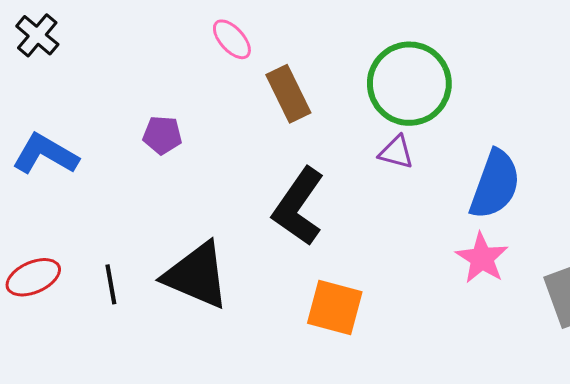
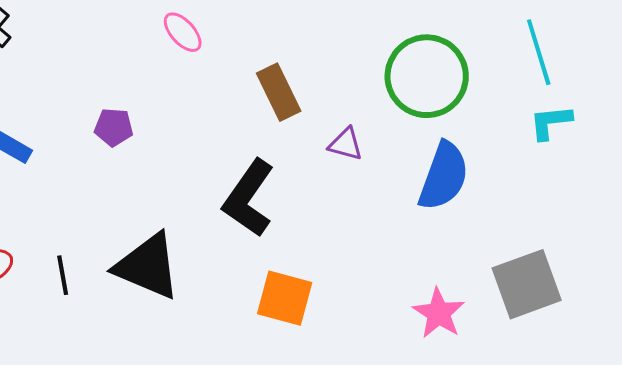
green circle: (409, 84) -> (427, 76), moved
brown rectangle: (288, 94) -> (279, 92), moved
pink star: (482, 258) -> (439, 313), moved

